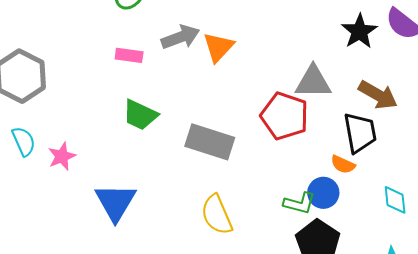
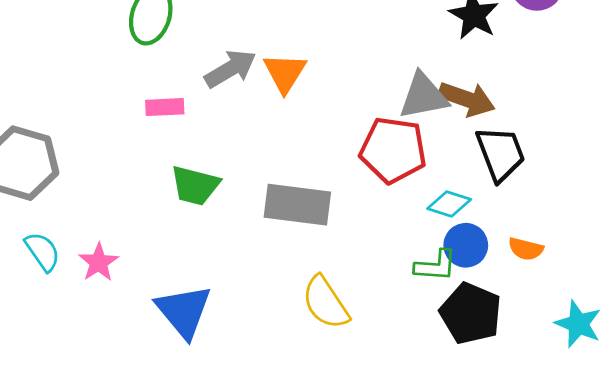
brown arrow: (378, 95) -> (467, 99), moved
orange semicircle: (343, 164) -> (526, 249), moved
cyan diamond: (395, 200) -> (449, 204), moved, turned -56

